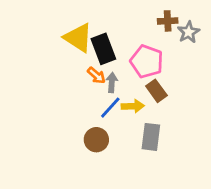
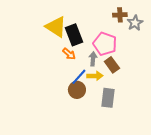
gray arrow: (112, 82) -> (93, 59), moved
brown circle: (96, 140) -> (77, 90), moved

